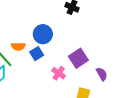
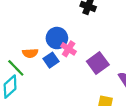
pink cross: (59, 73) -> (69, 49), moved

